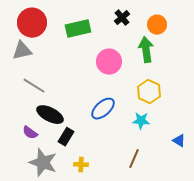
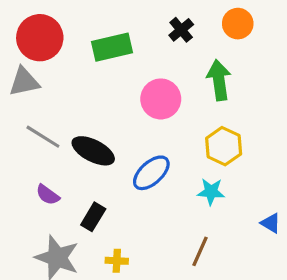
orange circle: (157, 25) -> (238, 24), moved
black ellipse: (50, 115) -> (93, 151), moved
purple semicircle: (30, 133) -> (48, 195), moved

